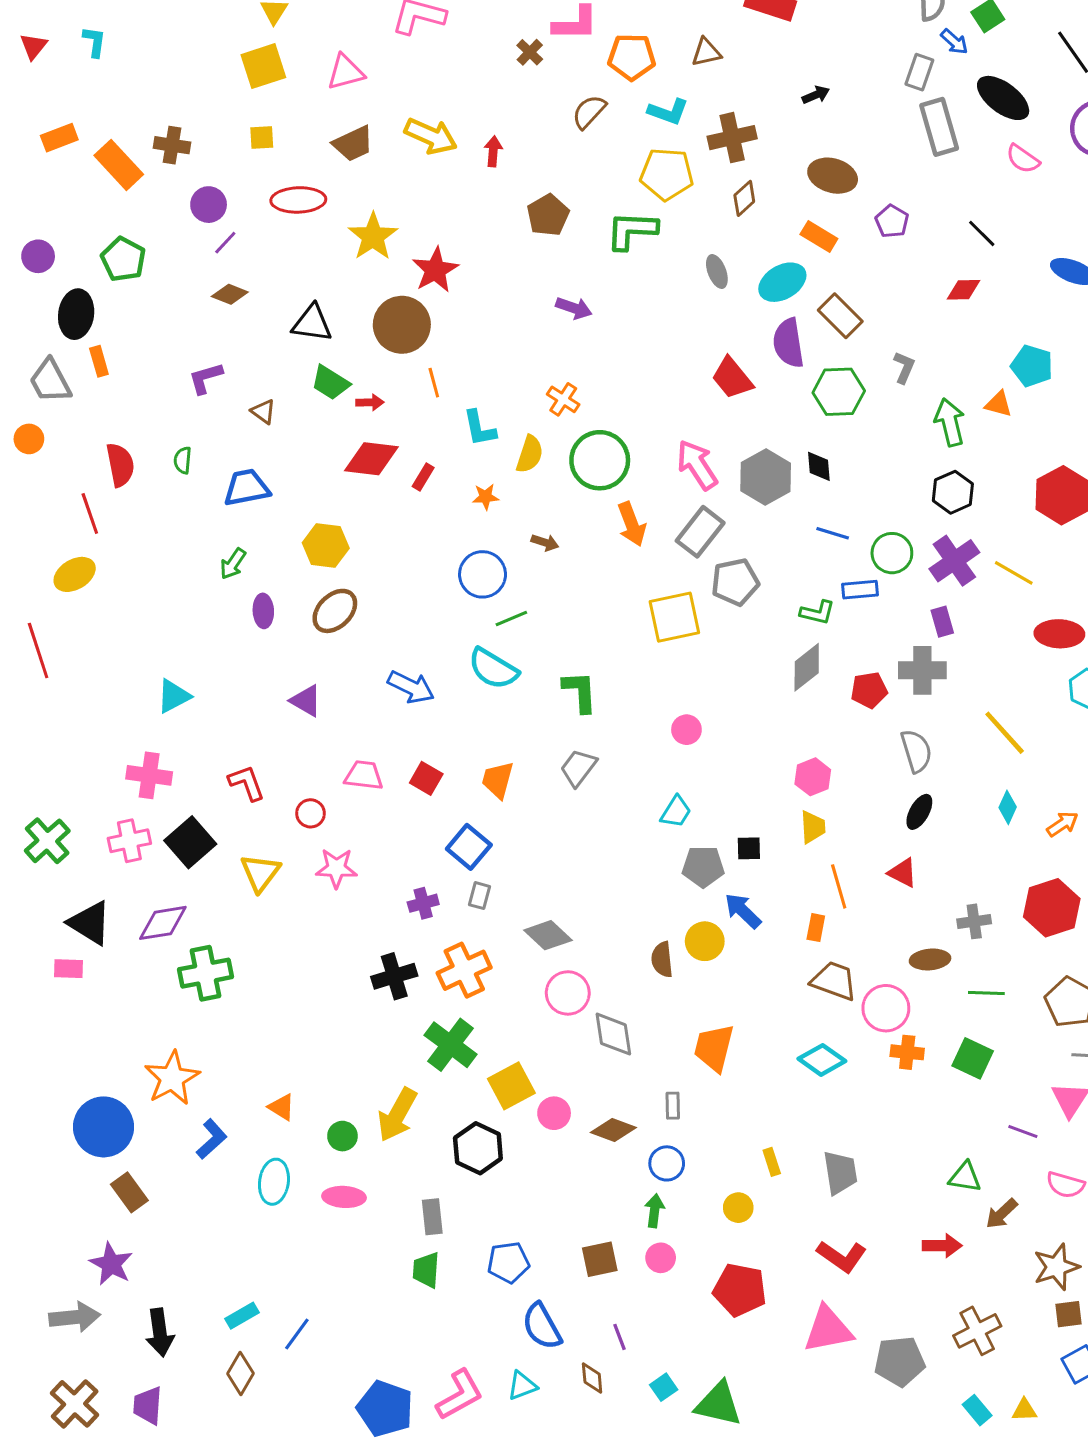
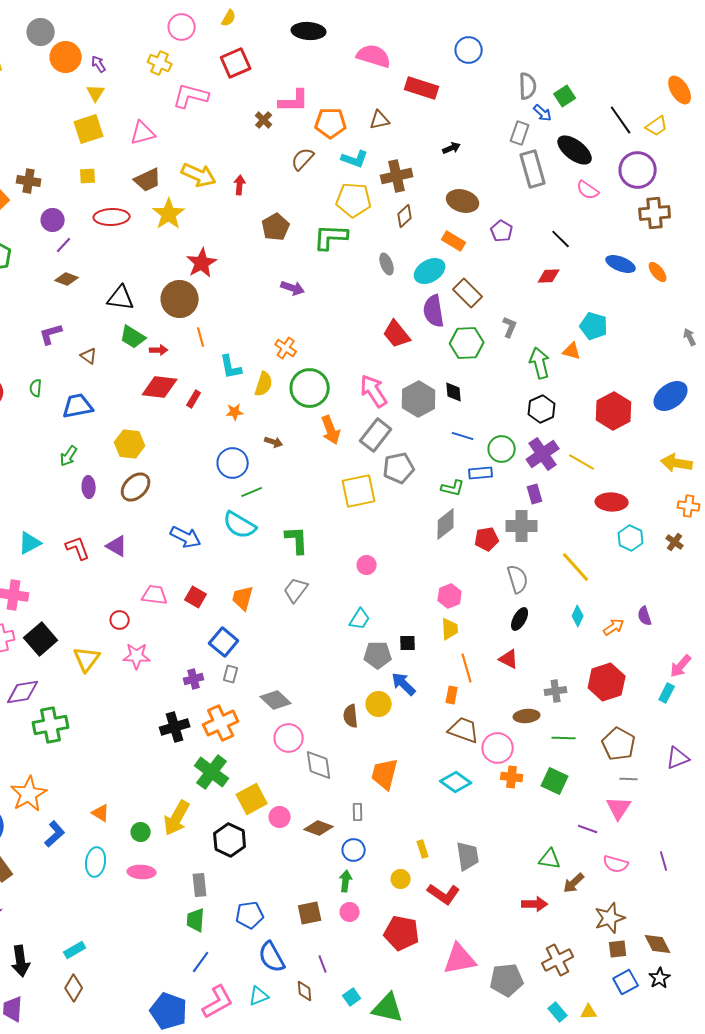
yellow star: (373, 236) -> (169, 214), moved
red L-shape: (247, 783) -> (78, 548), moved
red L-shape: (842, 1256) -> (444, 894), moved
blue line: (297, 1334) -> (201, 962), moved

